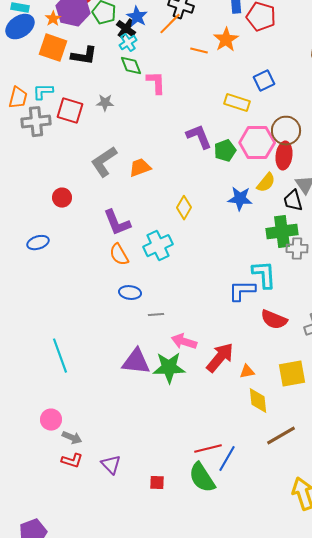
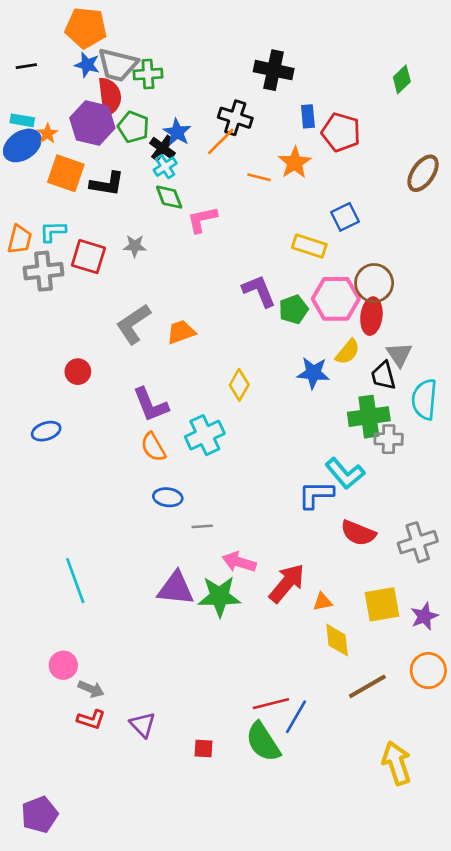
orange star: (53, 19) -> (47, 134), moved
pink L-shape: (156, 83) -> (202, 220), turned -100
cyan L-shape: (264, 275) -> (345, 473), turned 144

